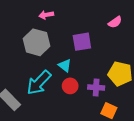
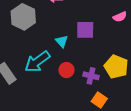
gray hexagon: (36, 42) -> (23, 17), moved
cyan triangle: (65, 66) -> (62, 41), moved

